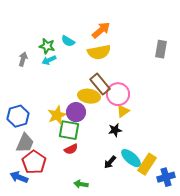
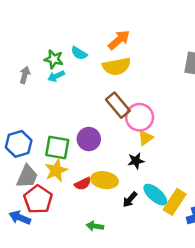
yellow ellipse: (89, 96) -> (104, 180), moved
yellow star: (57, 115) -> (56, 170), moved
green square: (69, 130) -> (57, 147), moved

